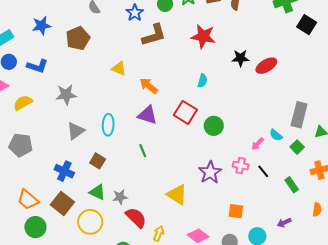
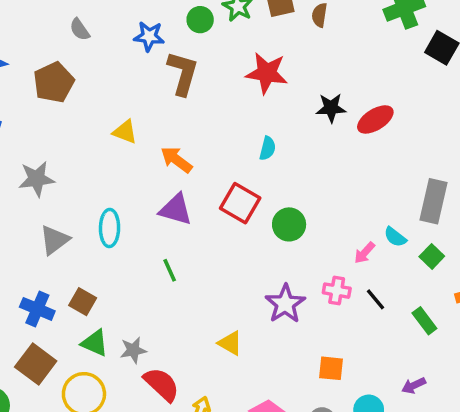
blue star: (135, 13) -> (149, 36), turned -30
brown L-shape: (154, 35) -> (183, 73), turned -56
brown square: (98, 161) -> (83, 302), moved
yellow triangle: (177, 195) -> (230, 343), size x0.7

